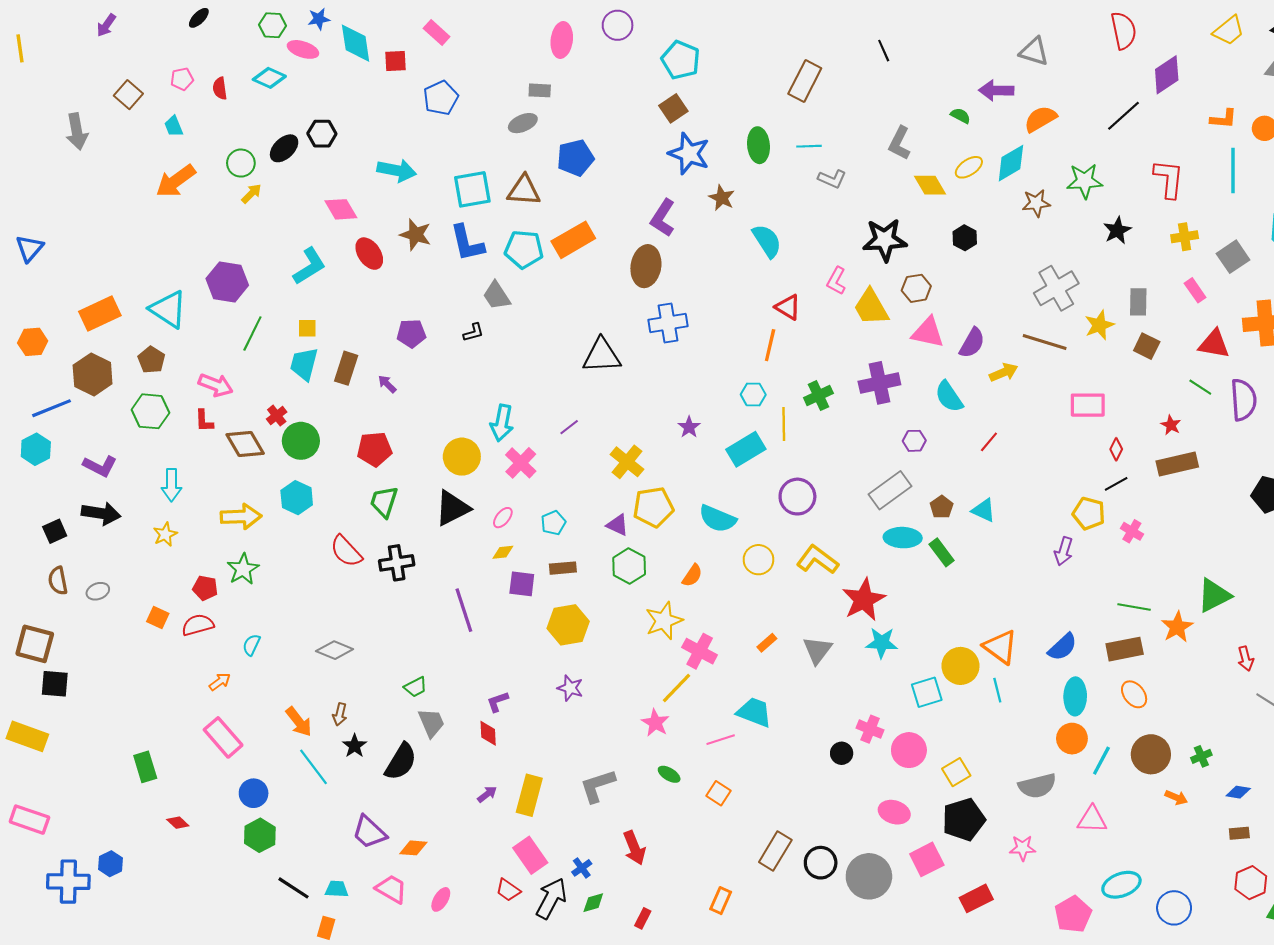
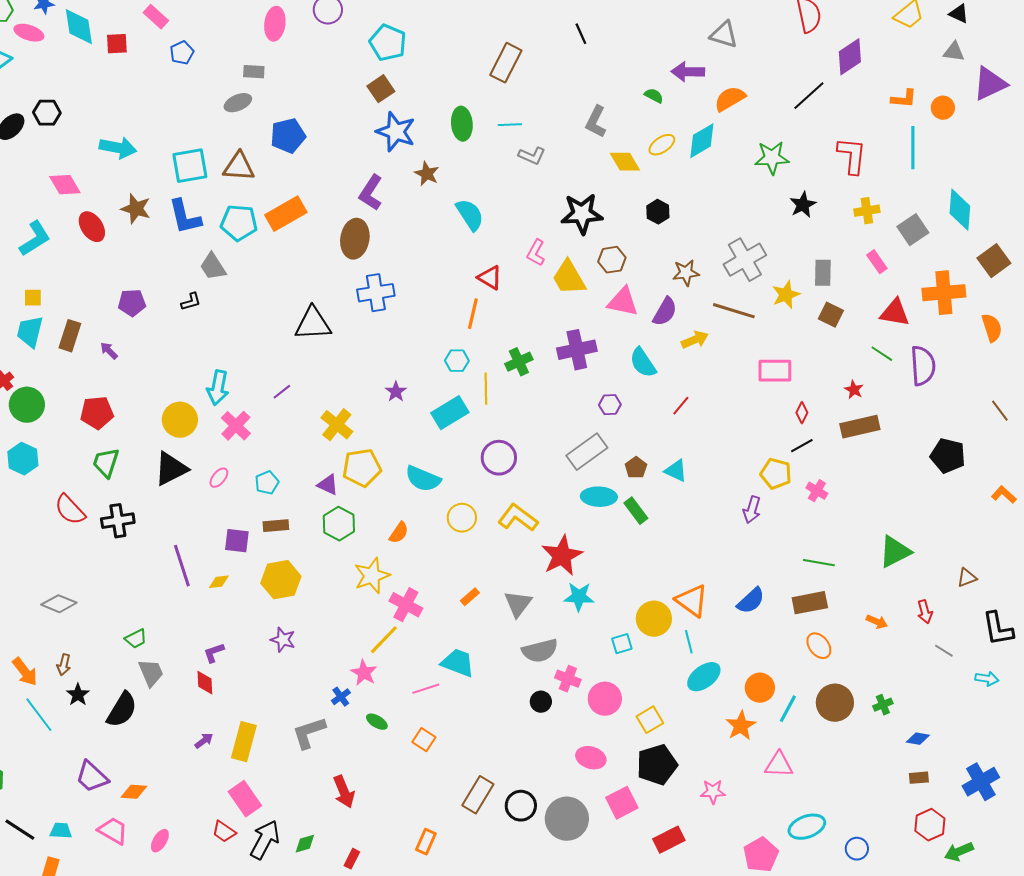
blue pentagon: (441, 98) -> (182, 53), moved, size x0.7
brown star: (1036, 203) -> (686, 273), moved
yellow diamond: (503, 552) -> (219, 582), moved
orange star: (1177, 627) -> (741, 726), moved
cyan square: (927, 692) -> (622, 644), size x0.7
cyan ellipse: (1075, 696) -> (704, 677), moved, turned 52
gray semicircle: (1037, 786) -> (540, 651), moved
orange arrow: (1176, 797) -> (877, 622), moved
blue cross: (582, 868) -> (341, 697), moved
blue circle: (1174, 908) -> (857, 849), size x0.7

